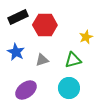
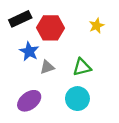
yellow star: (86, 37) -> (97, 26), moved
blue star: (16, 52) -> (29, 51), moved

